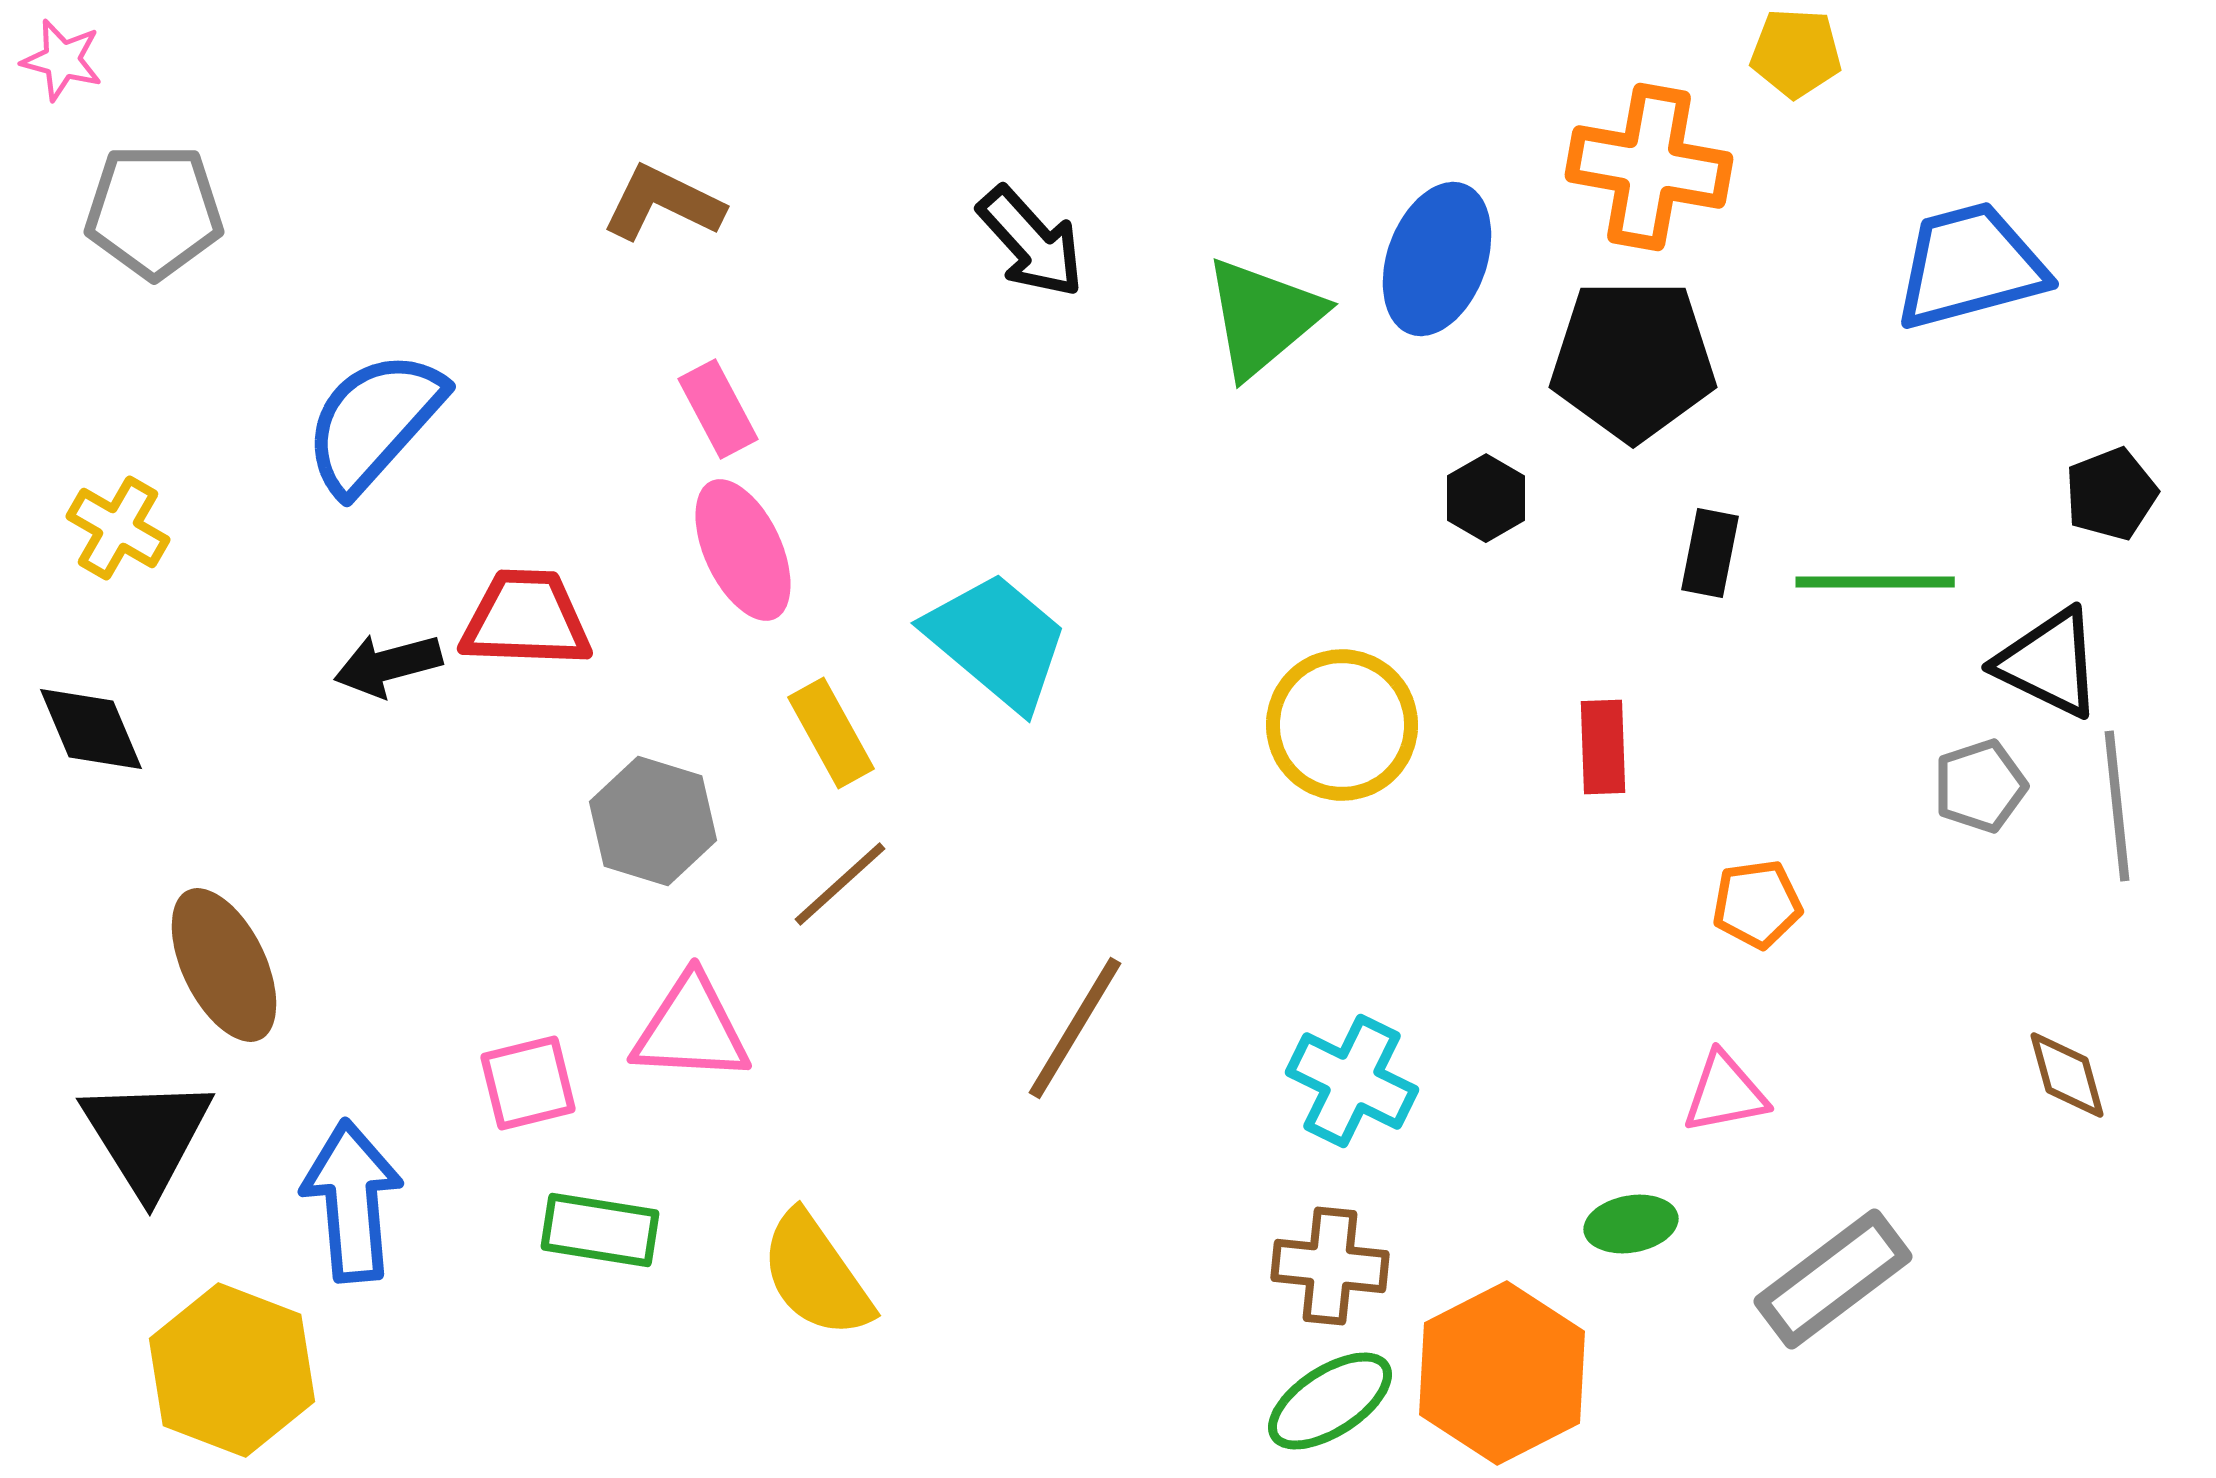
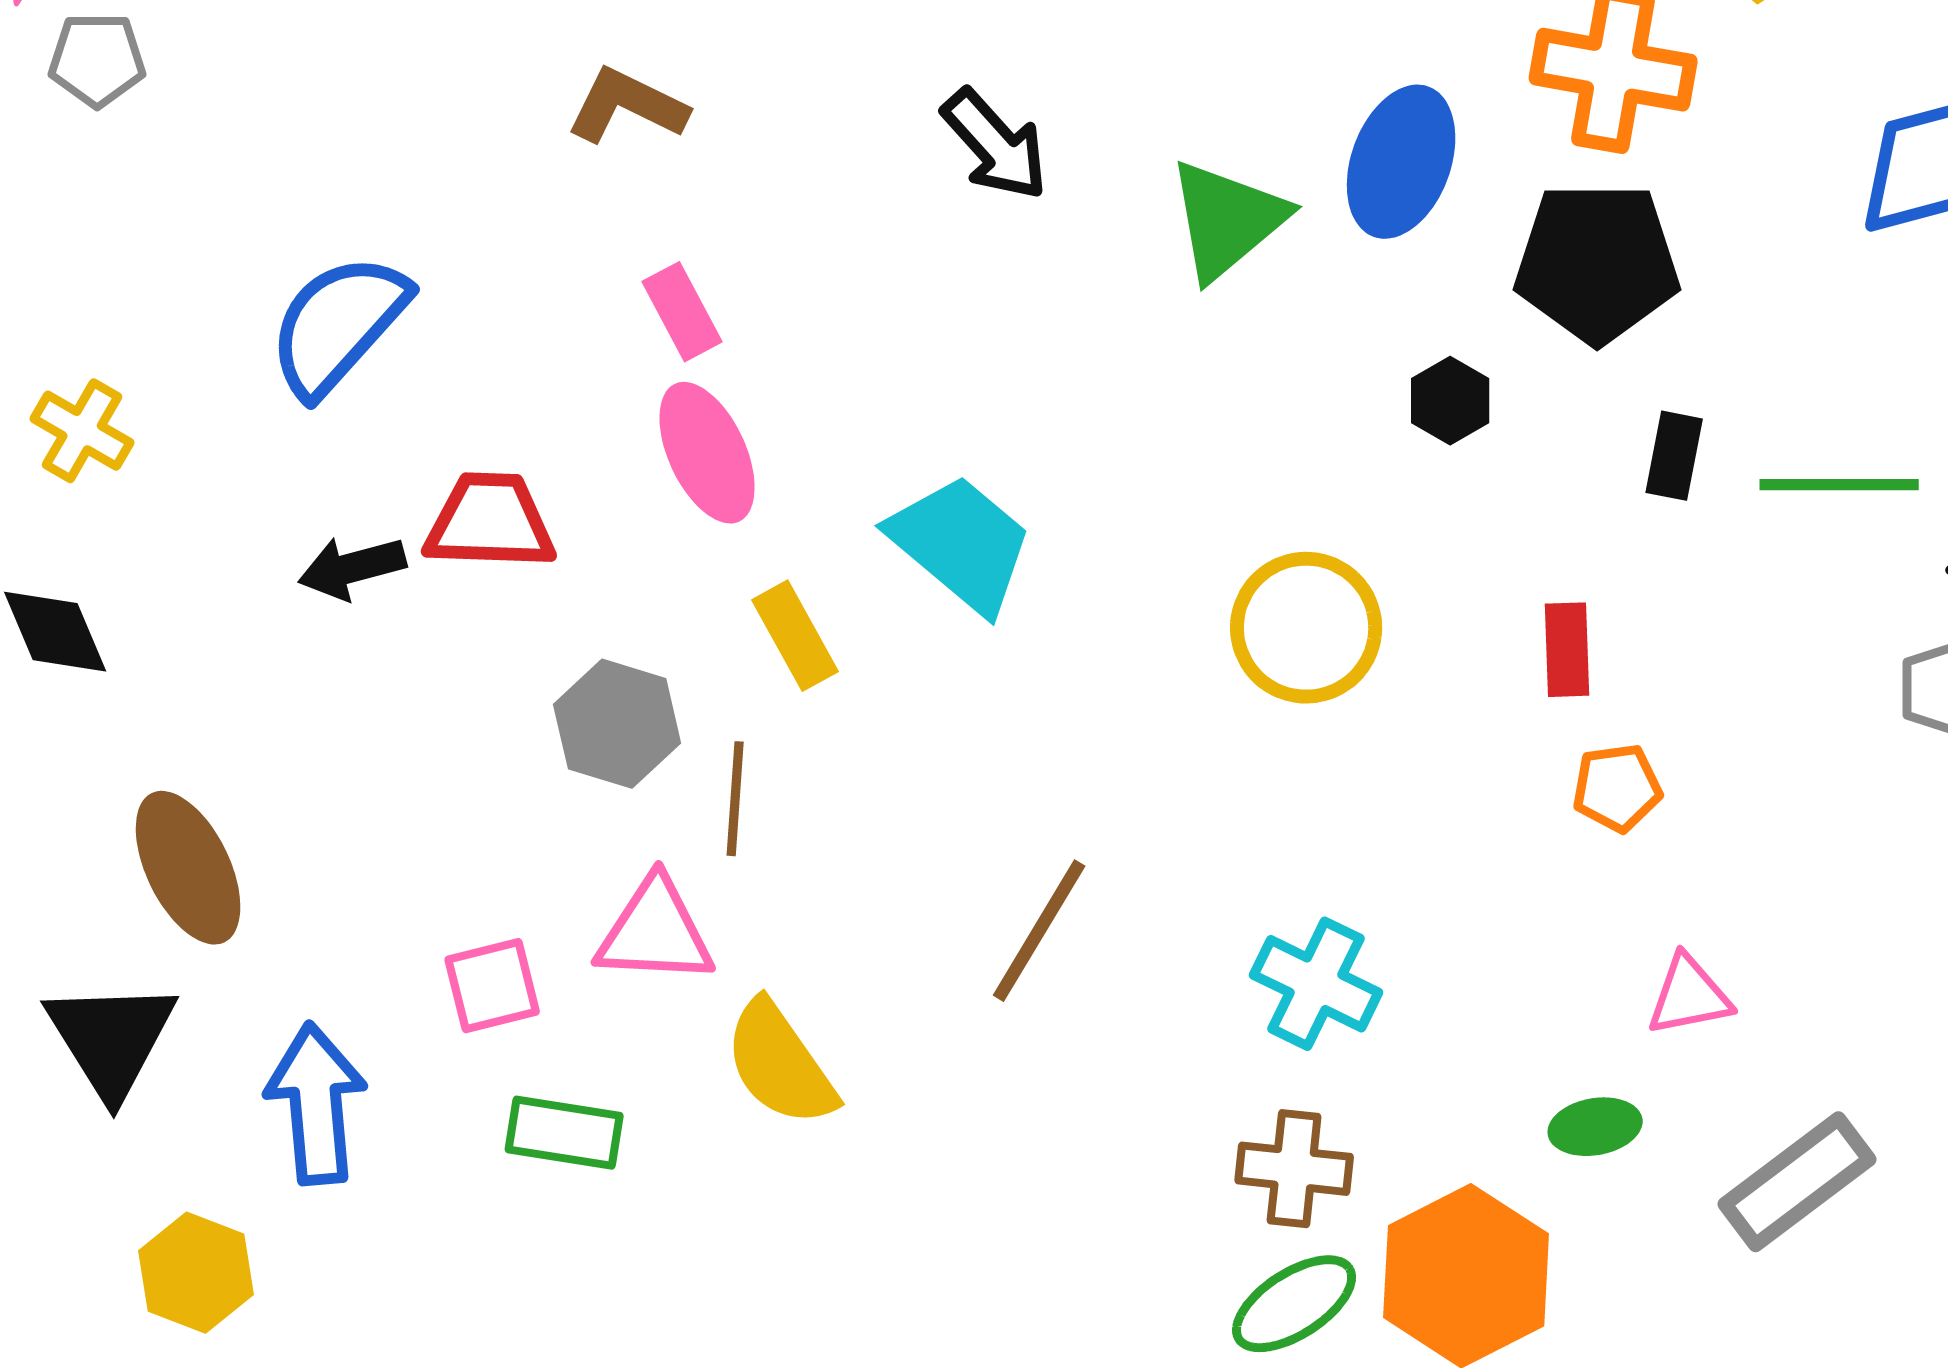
gray pentagon: (154, 211) -> (97, 60), moved, size x0.7
brown line: (840, 884) -> (735, 799), moved, turned -44
orange pentagon: (1757, 904) -> (1617, 788), moved
yellow semicircle: (816, 1275) -> (780, 1064), moved
yellow hexagon: (232, 1370) -> (196, 1273), size x0.7

